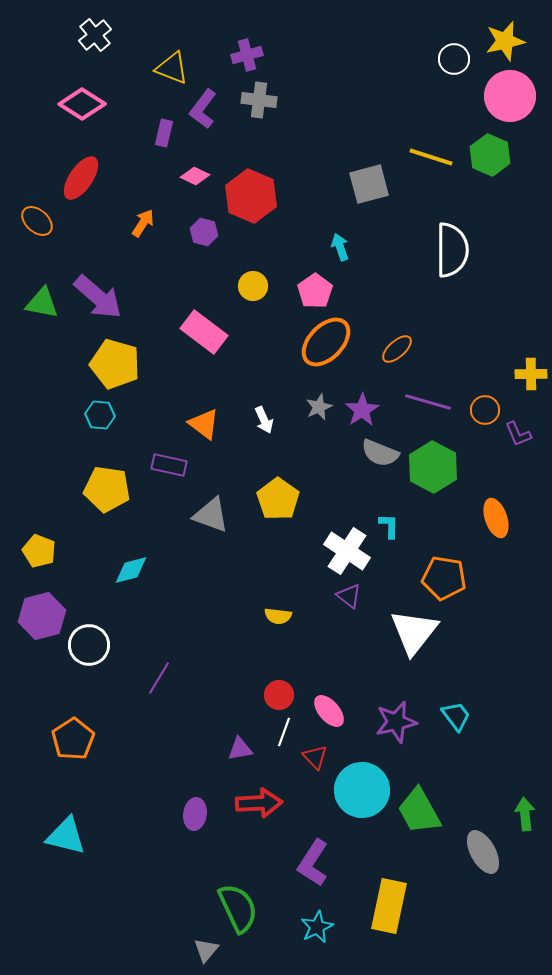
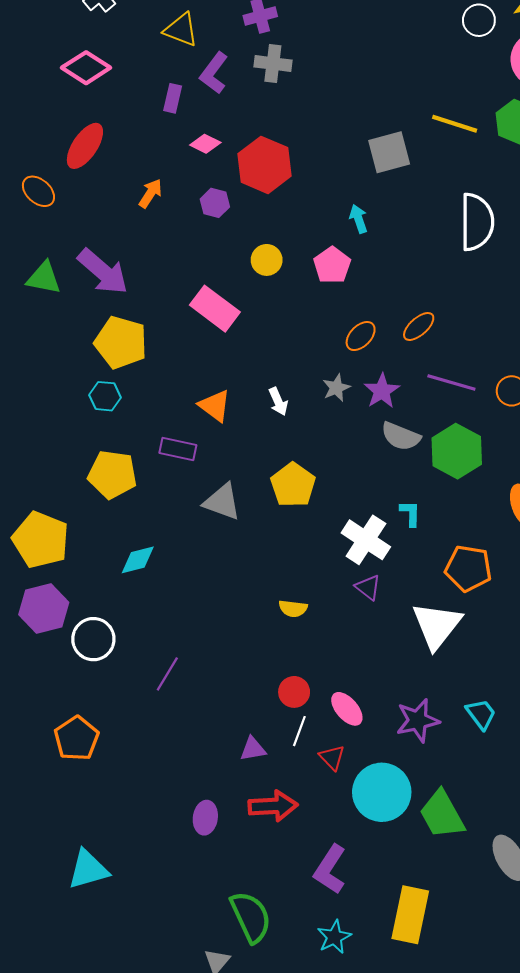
orange ellipse: (326, 342) -> (361, 336), moved, size x0.6
yellow pentagon: (39, 551) -> (41, 540), size x1.6
cyan triangle: (66, 836) -> (88, 869), moved, turned -30

